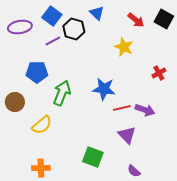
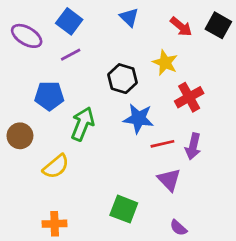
purple ellipse: (20, 27) -> (27, 36), turned 40
black hexagon: (74, 29) -> (123, 79), moved
red cross: (159, 73) -> (189, 97), moved, size x1.5
purple arrow: (145, 110) -> (193, 146), turned 84

